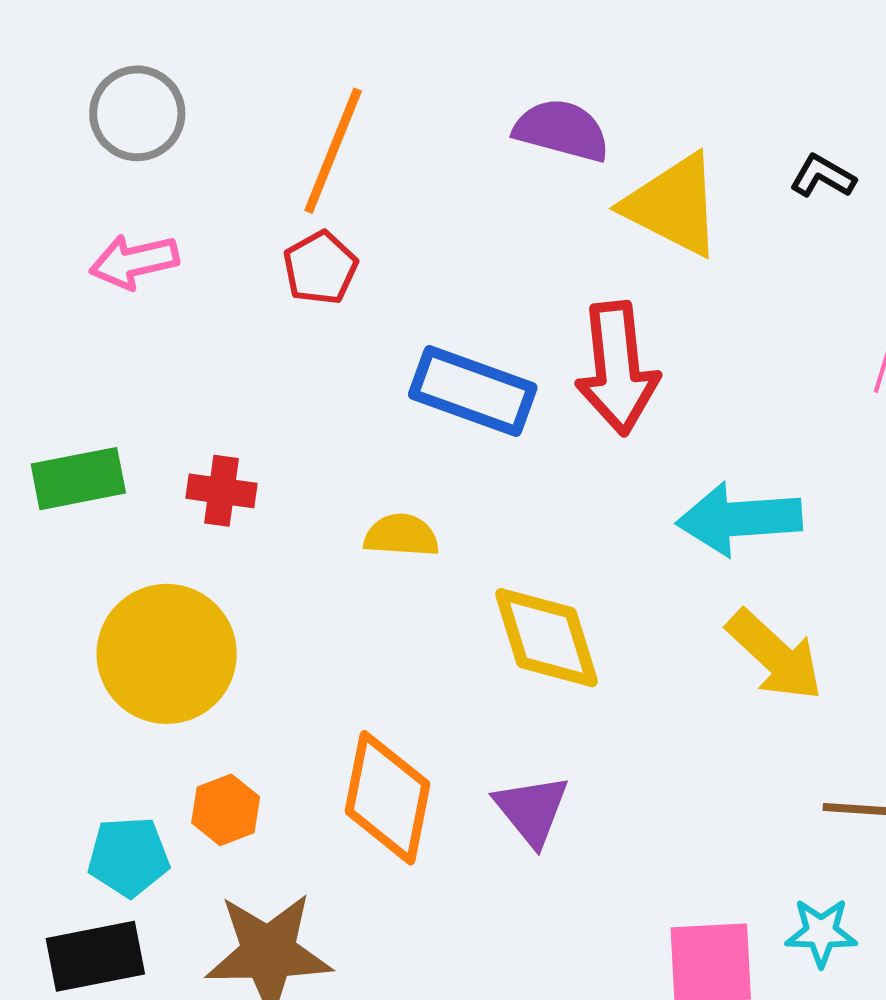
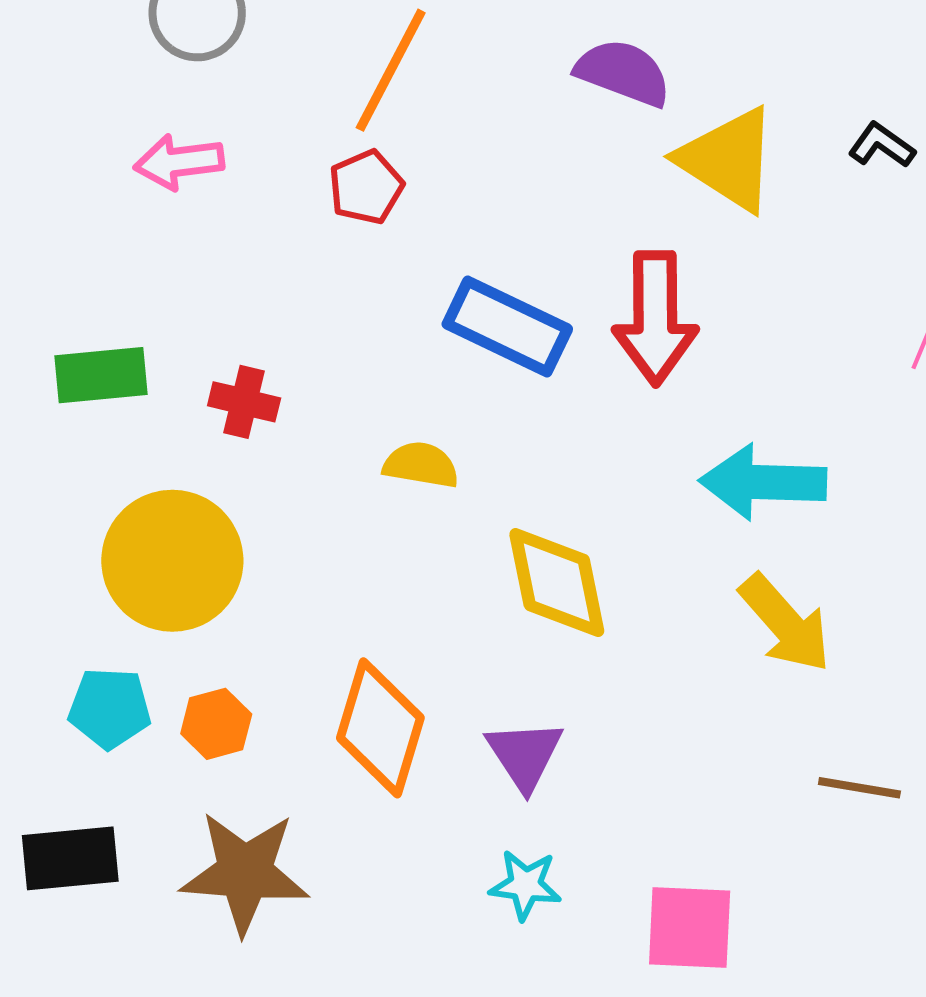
cyan pentagon: (129, 857) -> (110, 708), moved
cyan star: (821, 932) -> (525, 885), moved

